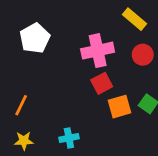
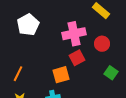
red circle: (143, 55) -> (102, 44), moved
orange square: (119, 107) -> (61, 75), moved

